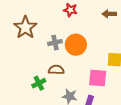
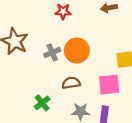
brown semicircle: (56, 70) -> (71, 83), moved

